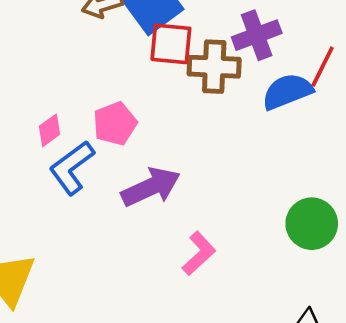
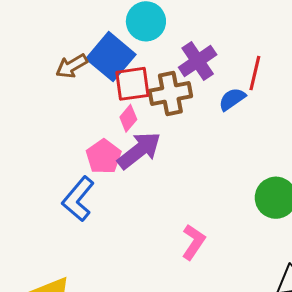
blue semicircle: (287, 91) -> (232, 99), size x0.7
pink diamond: (50, 130) -> (128, 118), moved
purple arrow: (151, 187) -> (139, 150), moved

